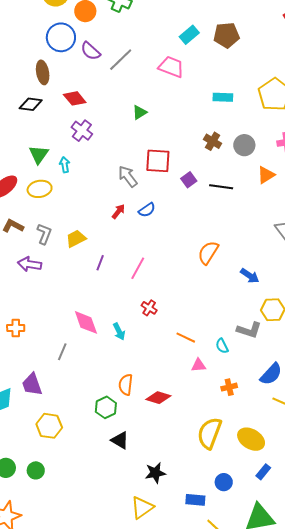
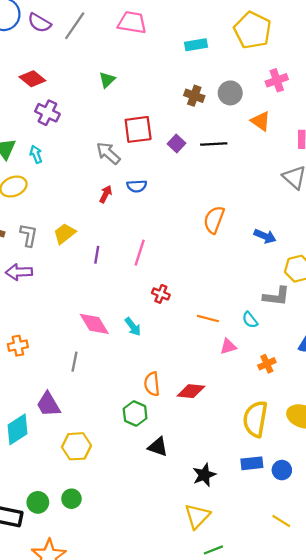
orange triangle: (266, 175) -> (261, 121), turned -42
blue semicircle: (147, 210) -> (137, 186), turned 42
blue rectangle: (195, 500) -> (252, 463), moved

